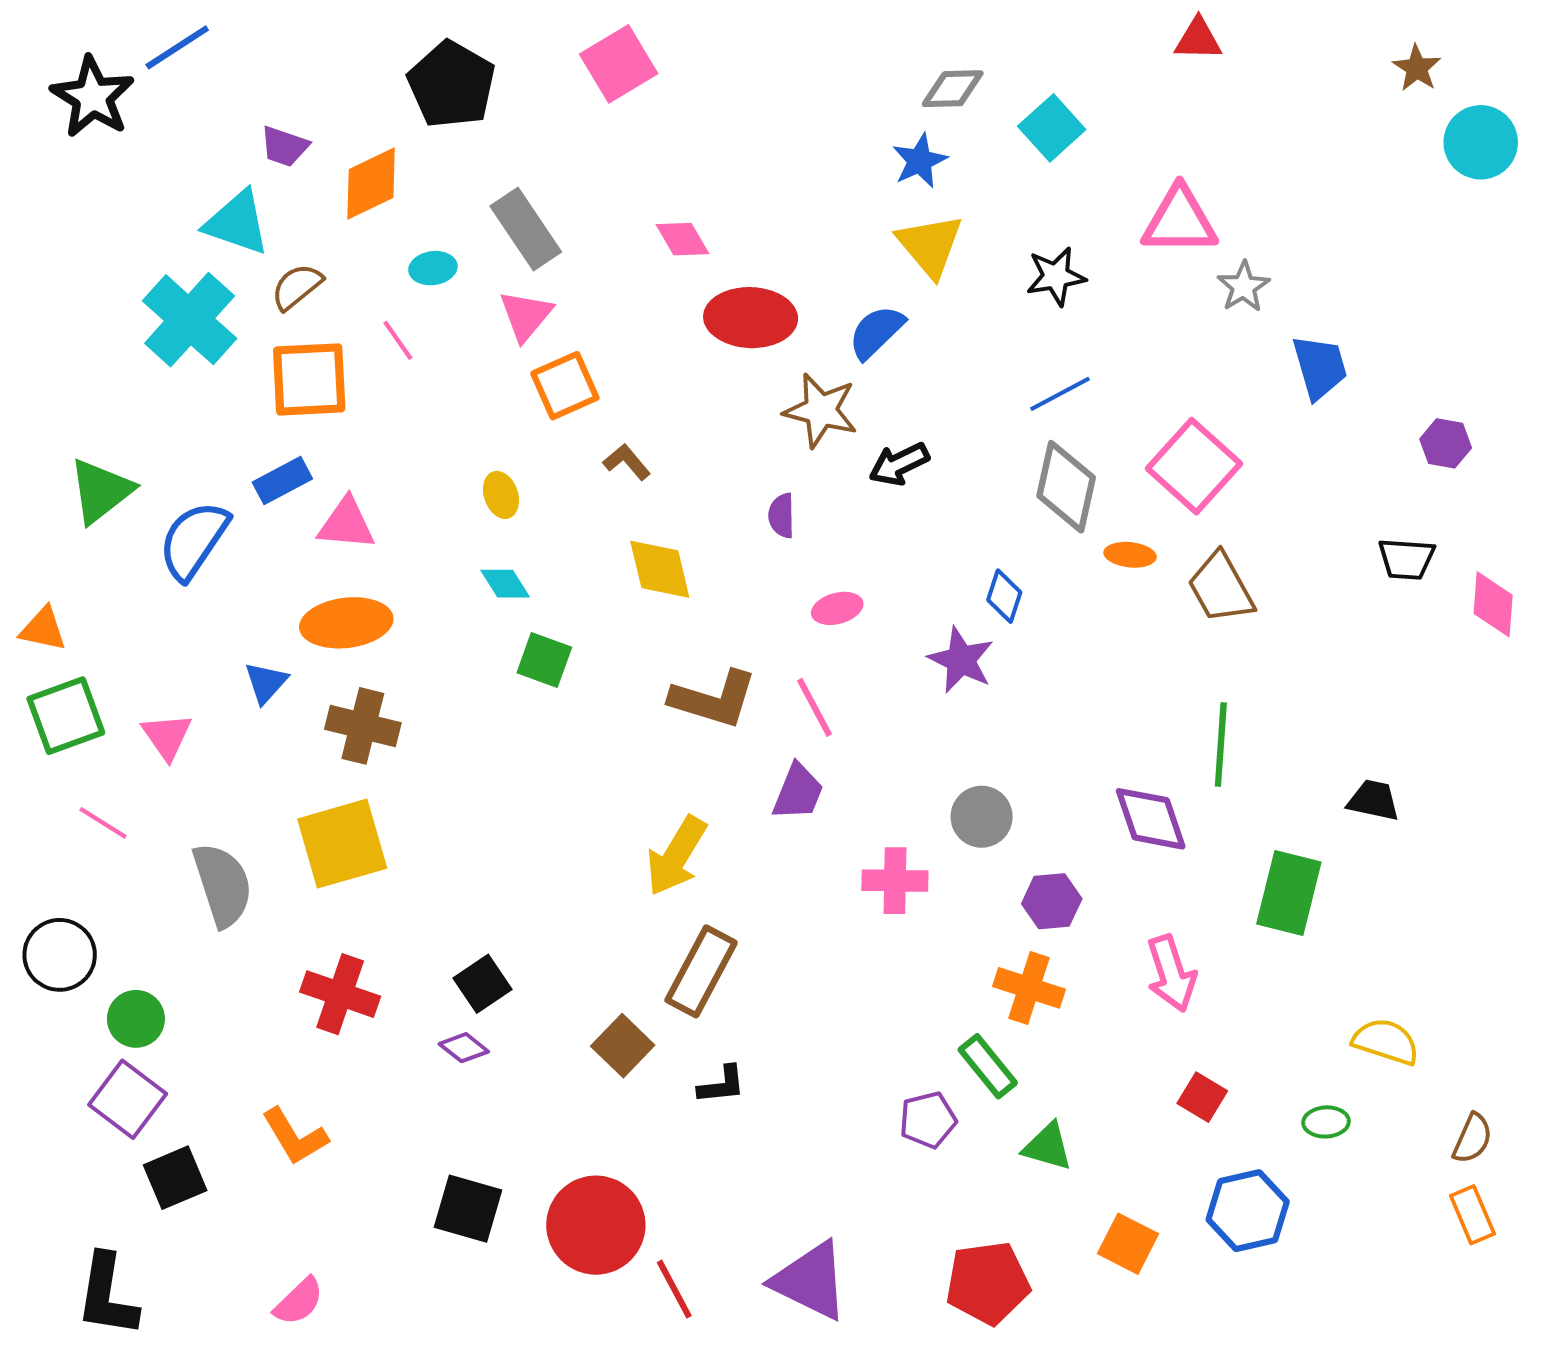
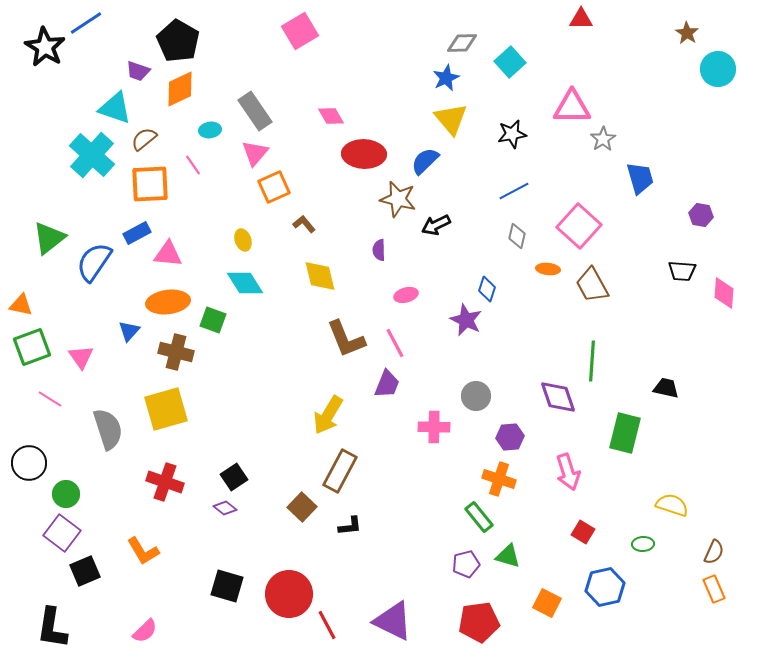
black pentagon: (452, 85) -> (178, 41), moved
gray diamond: (1066, 487) -> (517, 236), size x0.6
cyan diamond: (505, 584) -> (245, 283), size x1.5
green square: (544, 660) -> (213, 320), moved
brown L-shape: (713, 699) -> (346, 339), turned 51
purple pentagon: (928, 1120) -> (466, 564), moved

